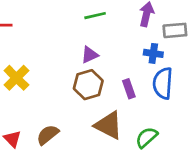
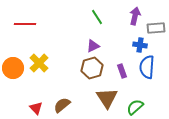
green line: (95, 16) -> (97, 17), turned 70
brown triangle: (109, 125) -> (107, 98), turned 30

